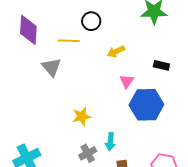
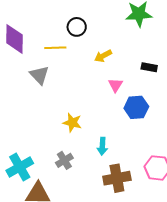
blue hexagon: (146, 105) -> (136, 107), size x0.7
yellow star: (82, 116) -> (72, 123), turned 30
gray cross: (88, 153) -> (64, 160), moved

